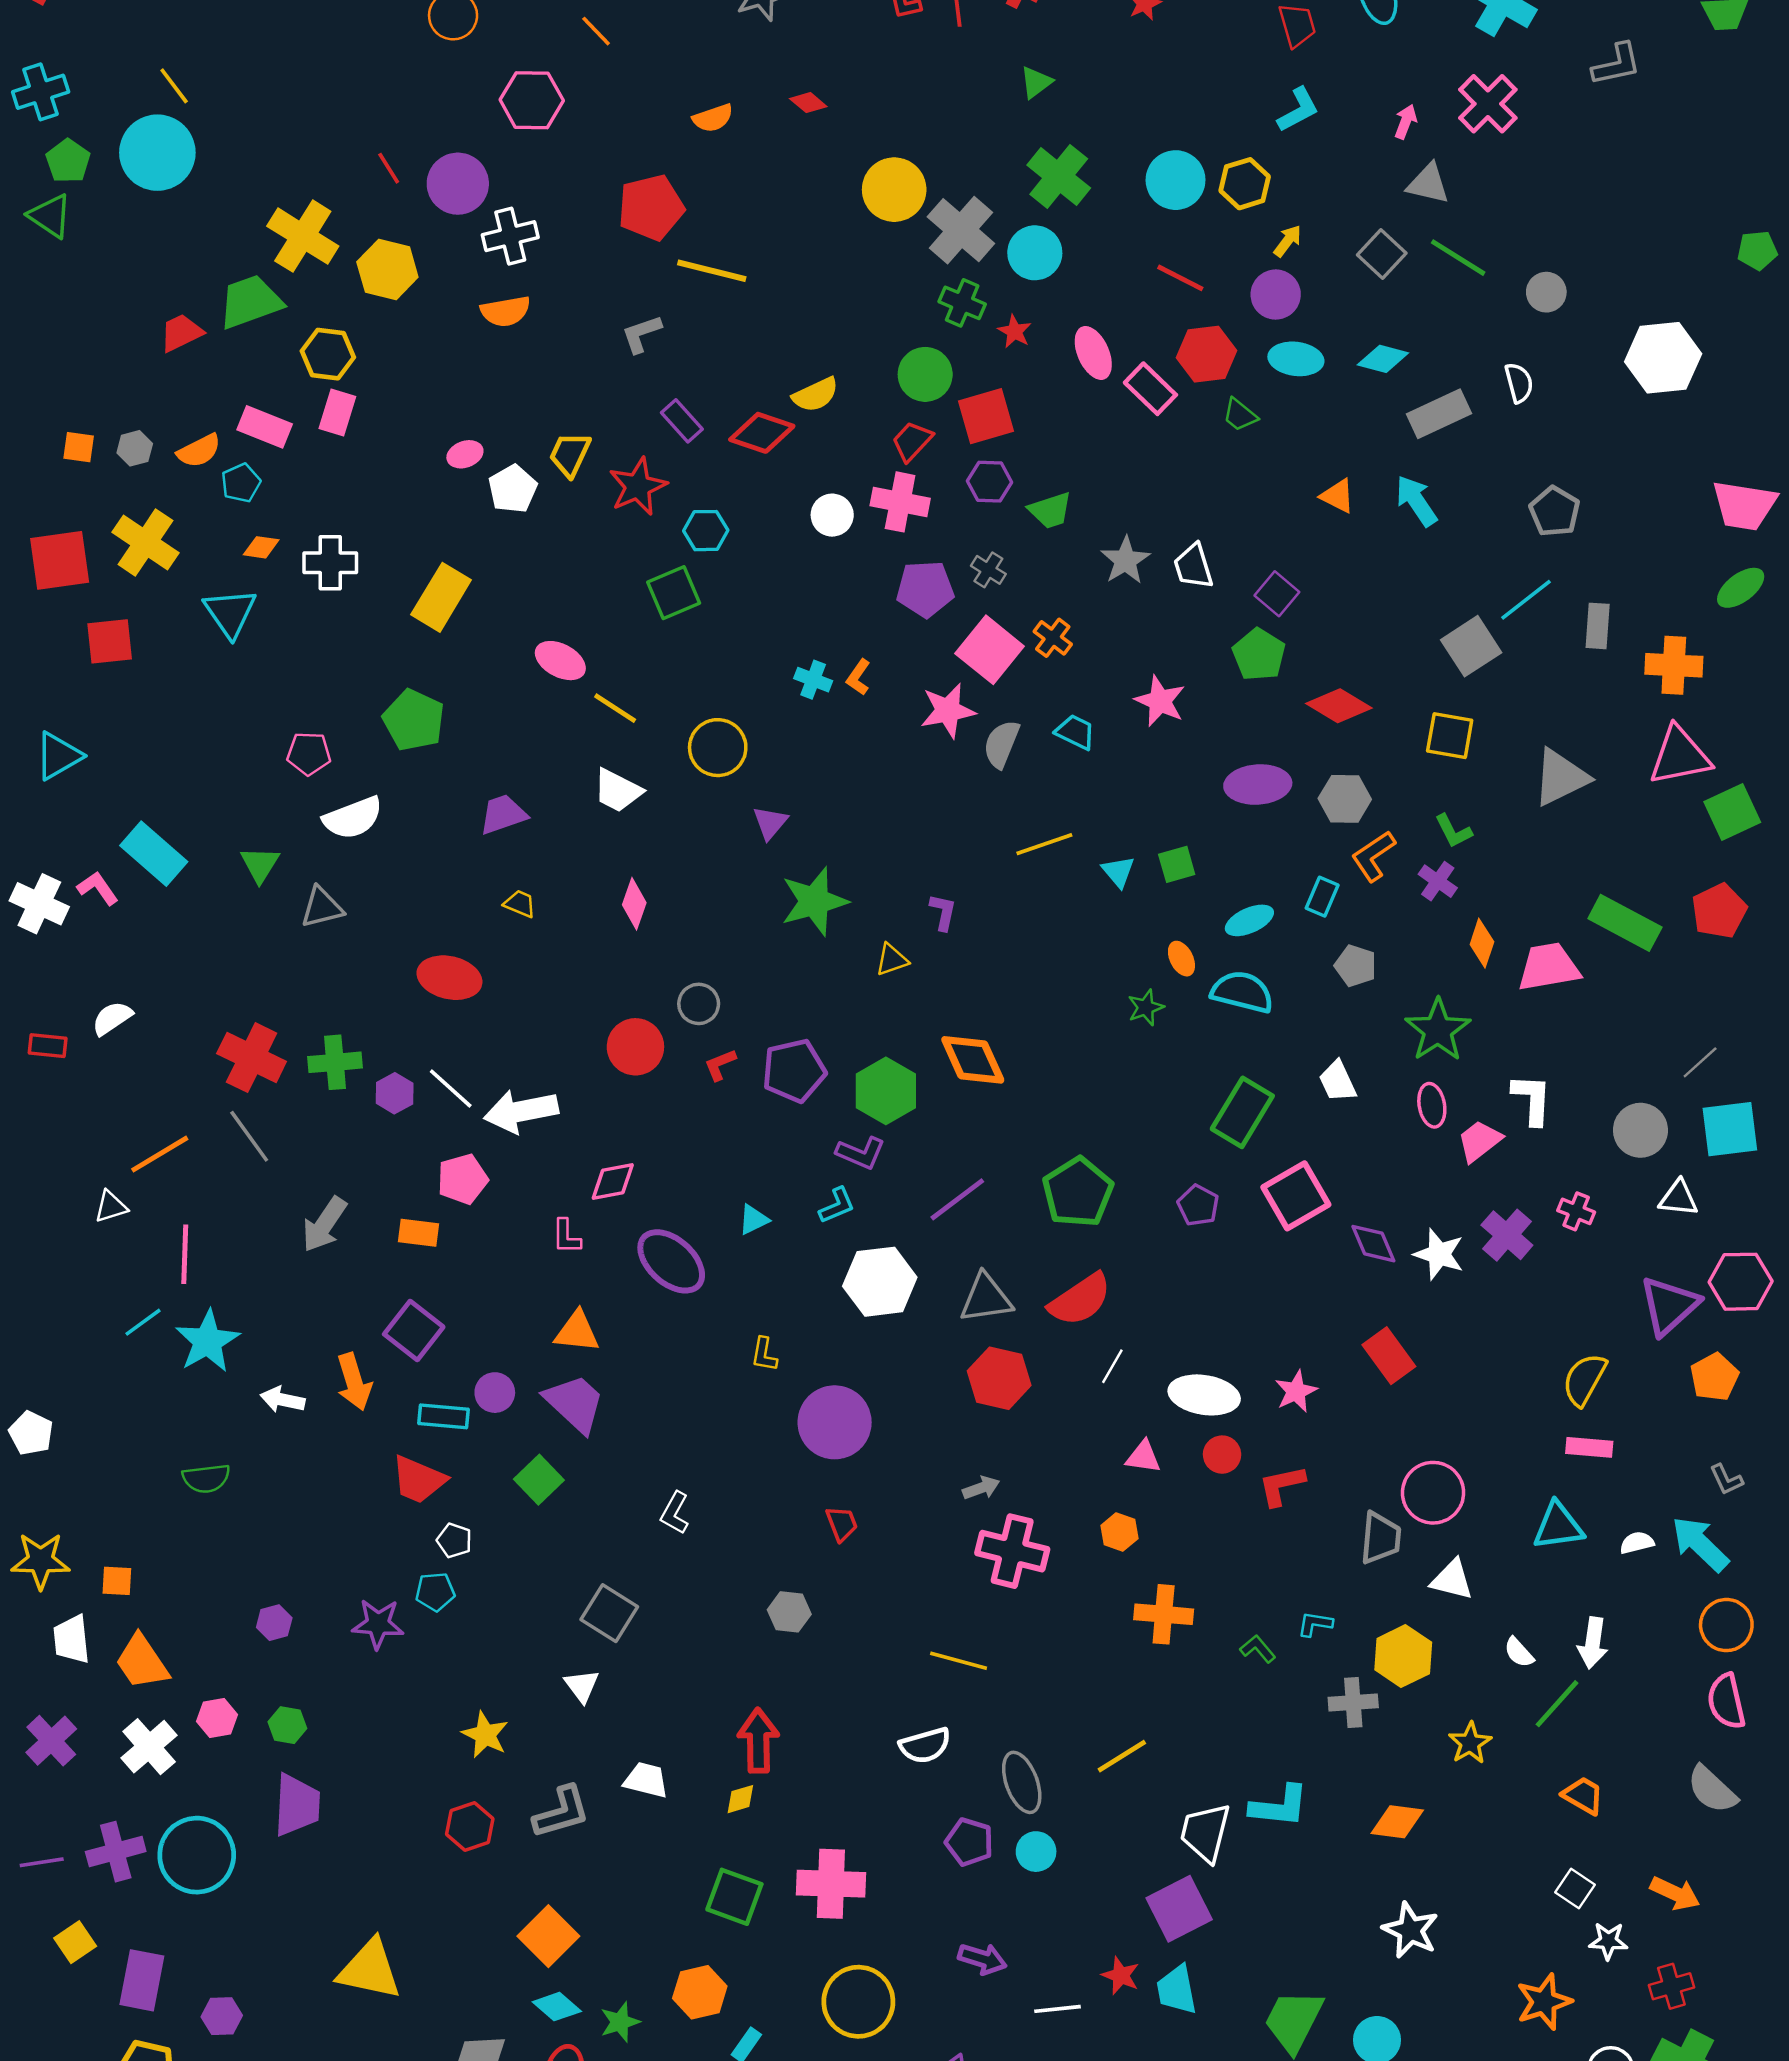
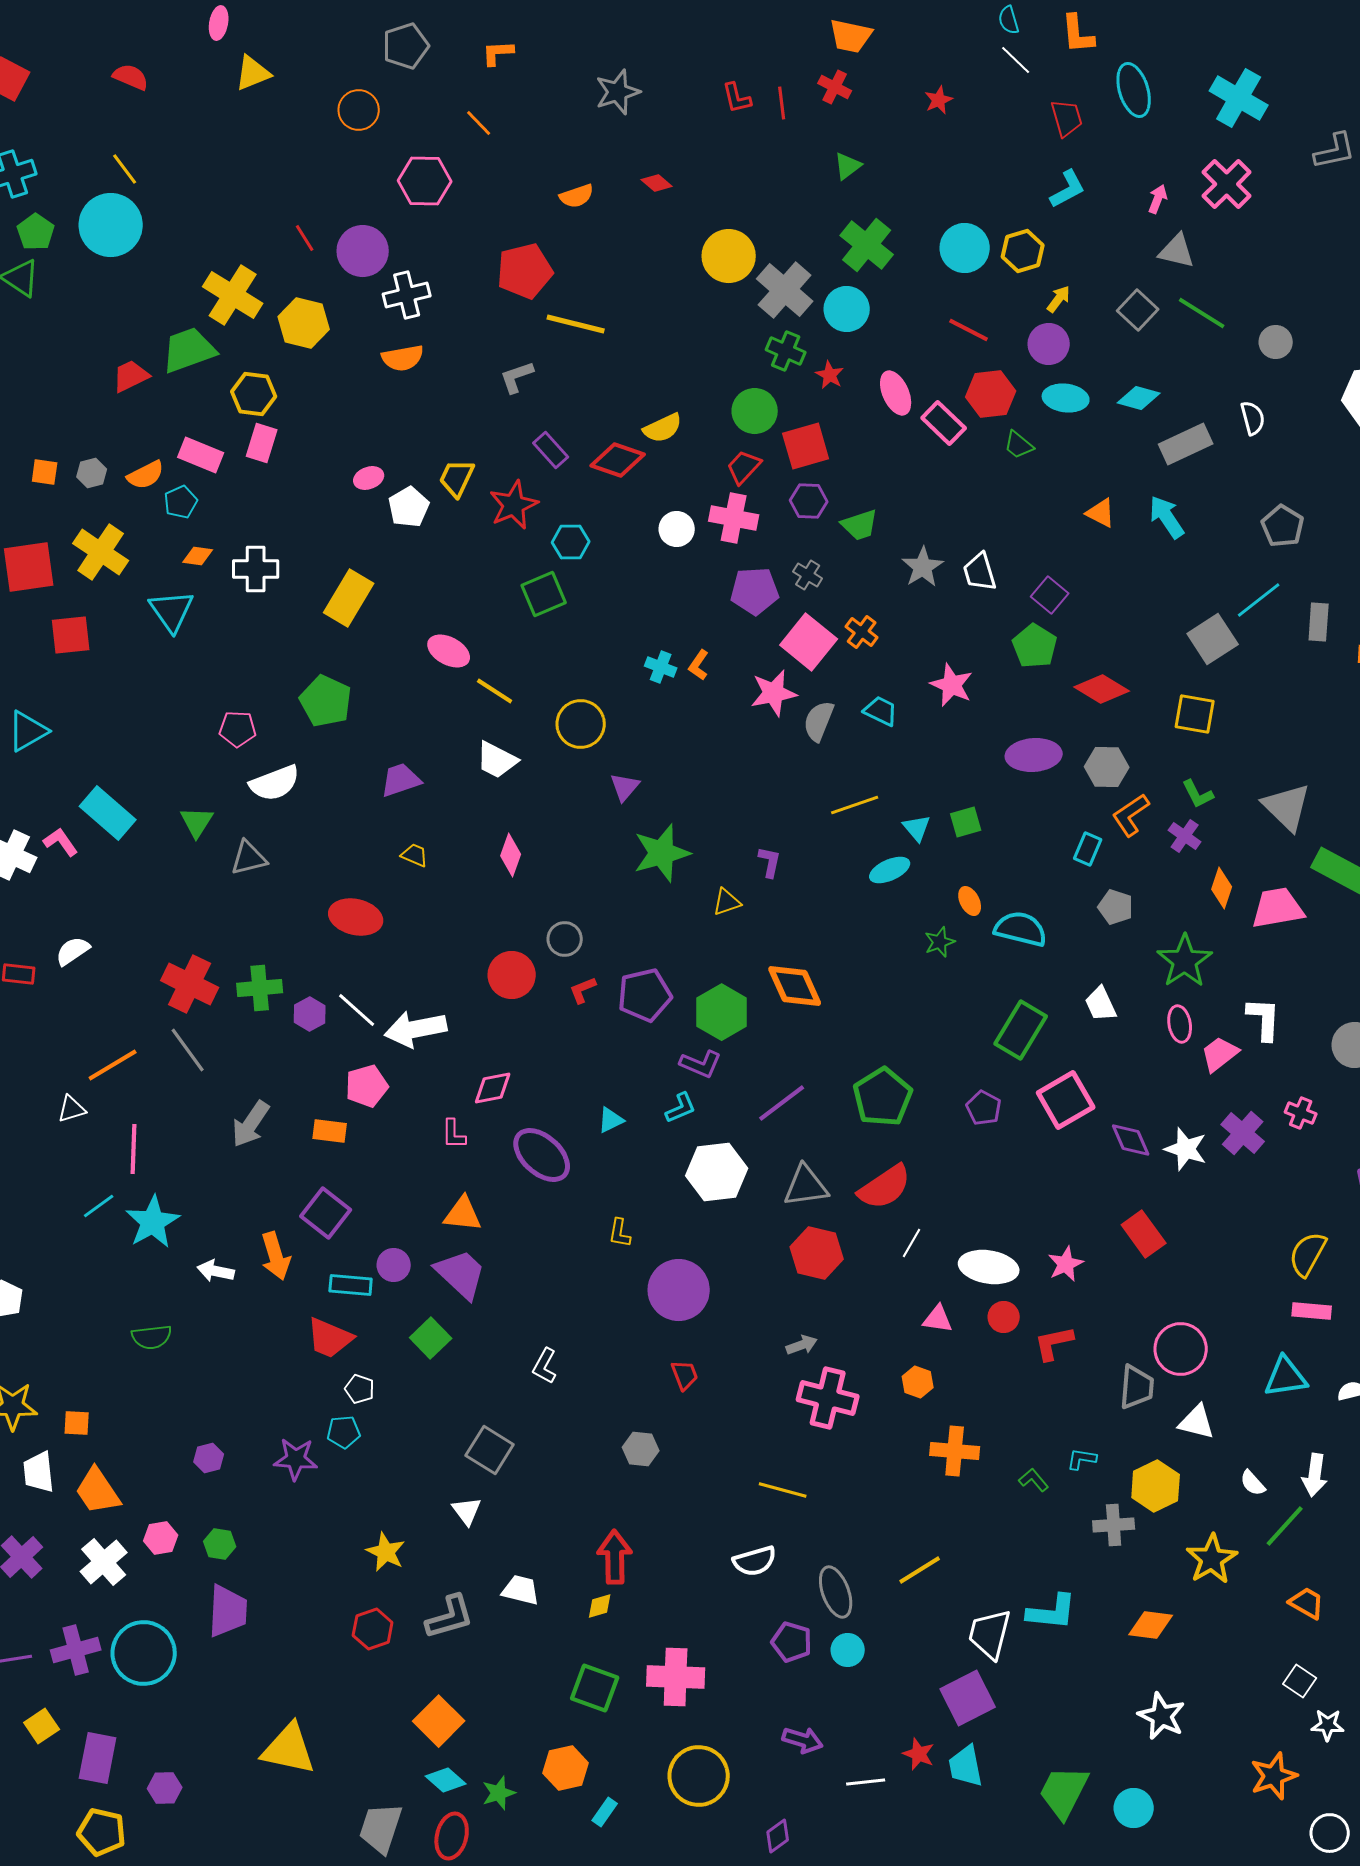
gray triangle: (1561, 777) -> (1287, 807), moved, turned -50
cyan ellipse: (1249, 920) -> (890, 870), moved
yellow star: (1470, 1743) -> (1212, 1559), size x1.4

